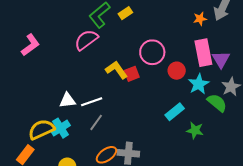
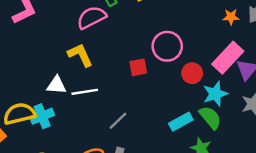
pink rectangle: (203, 53) -> (228, 58), turned 44
yellow L-shape: (116, 70) -> (80, 55), moved
green semicircle: (217, 103) -> (210, 118), moved
gray line: (96, 122) -> (118, 121), moved

